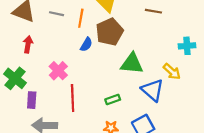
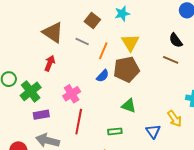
green triangle: (132, 64) -> (129, 106), moved, size x0.7
blue triangle: (153, 90) -> (153, 131), size x0.7
purple rectangle: (32, 100) -> (41, 115), turned 63

